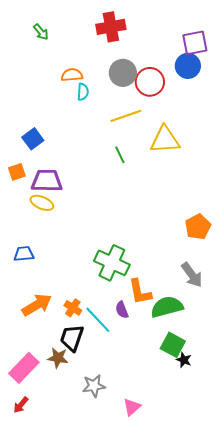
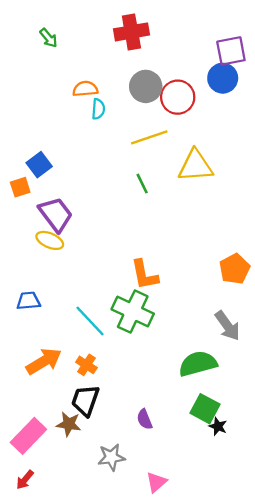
orange square: (17, 172) -> (20, 187), moved
purple trapezoid: (47, 181) -> (56, 214), turned 52
orange L-shape: (140, 292) -> (145, 275), moved
purple semicircle: (122, 310) -> (145, 419), moved
cyan line: (98, 320) -> (90, 321), moved

